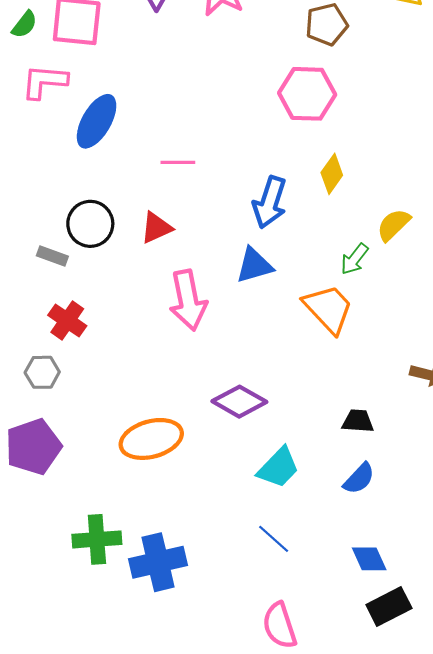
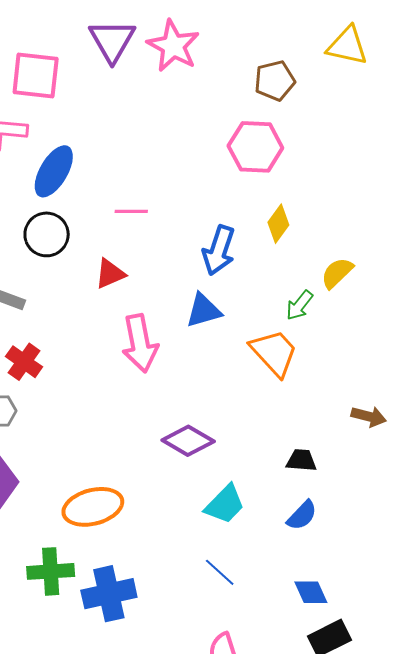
black circle: (90, 224) -> (47, 234), moved
orange ellipse: (151, 439) -> (93, 507), moved

